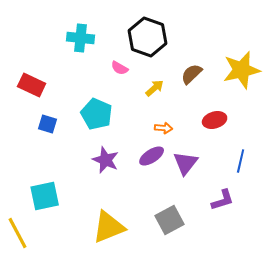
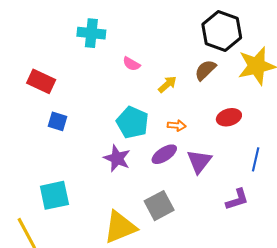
black hexagon: (148, 37) -> (222, 31), moved
cyan pentagon: (97, 114) -> (132, 122), moved
gray square: (170, 220) -> (159, 206), moved

